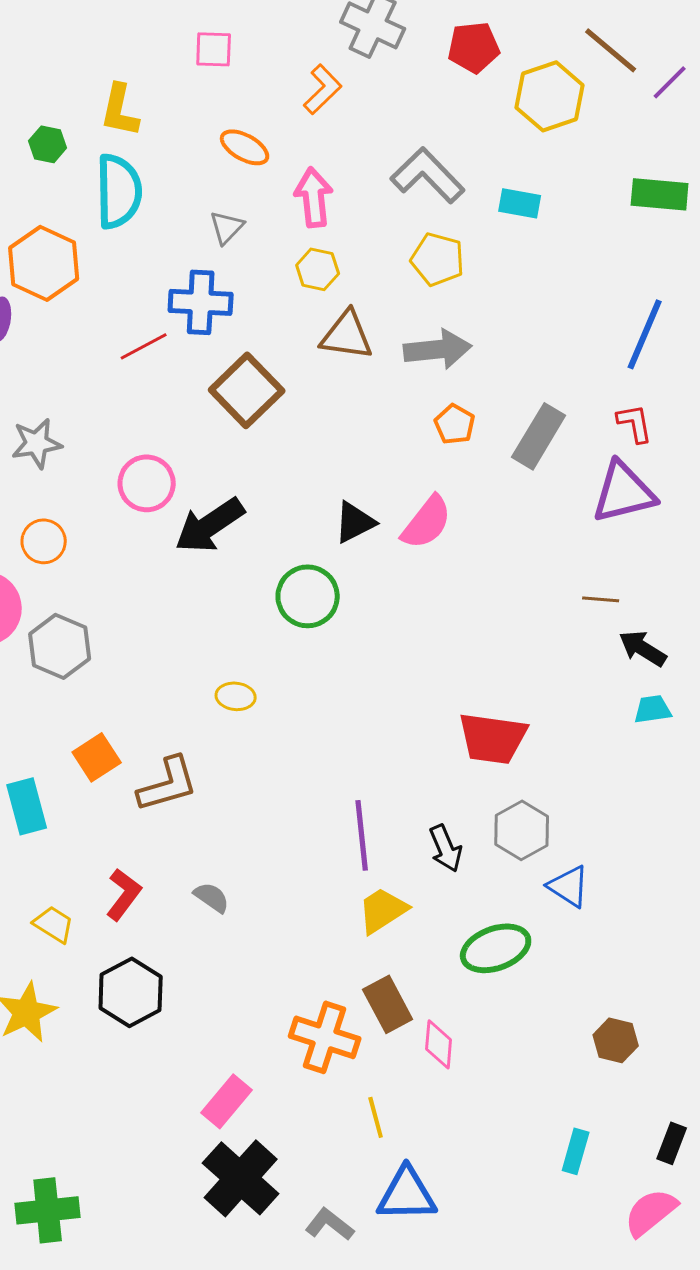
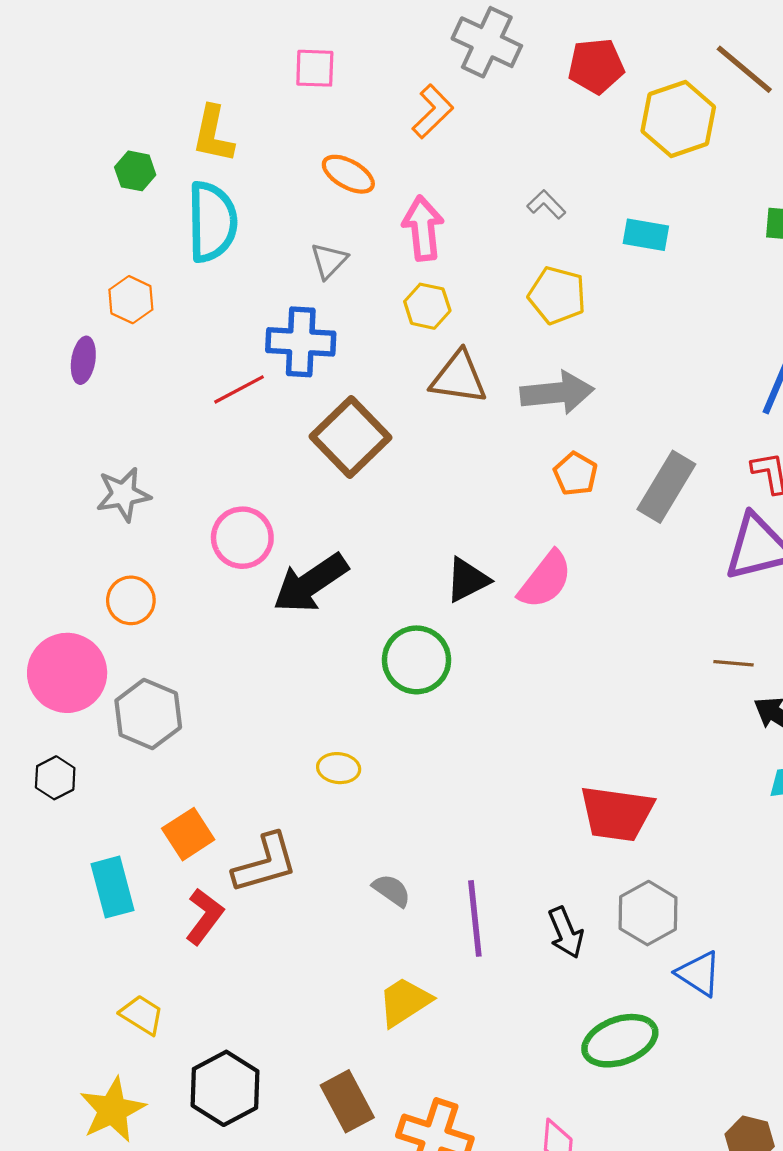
gray L-shape: (428, 175) -> (546, 204), size x0.5
orange hexagon: (44, 263) -> (131, 300), size x0.6
red L-shape: (124, 894) -> (204, 916), moved
gray semicircle: (212, 897) -> (392, 890), moved
yellow trapezoid: (383, 910) -> (405, 1002), moved
brown rectangle: (388, 1004) -> (347, 1101), moved

